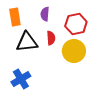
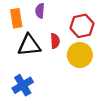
purple semicircle: (45, 14) -> (40, 11), moved

